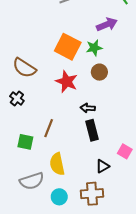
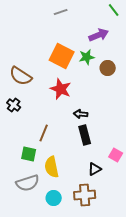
brown circle: (99, 72) -> (108, 68), moved
green square: (25, 142) -> (29, 154), moved

